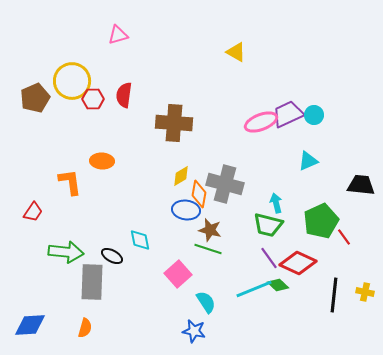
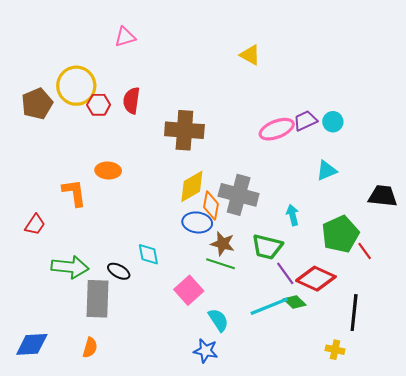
purple trapezoid: (288, 114) -> (305, 121), size x0.7
yellow diamond: (181, 176) -> (192, 186), size x1.5
green trapezoid: (268, 225) -> (267, 247), moved
yellow cross: (365, 292) -> (335, 350), moved

